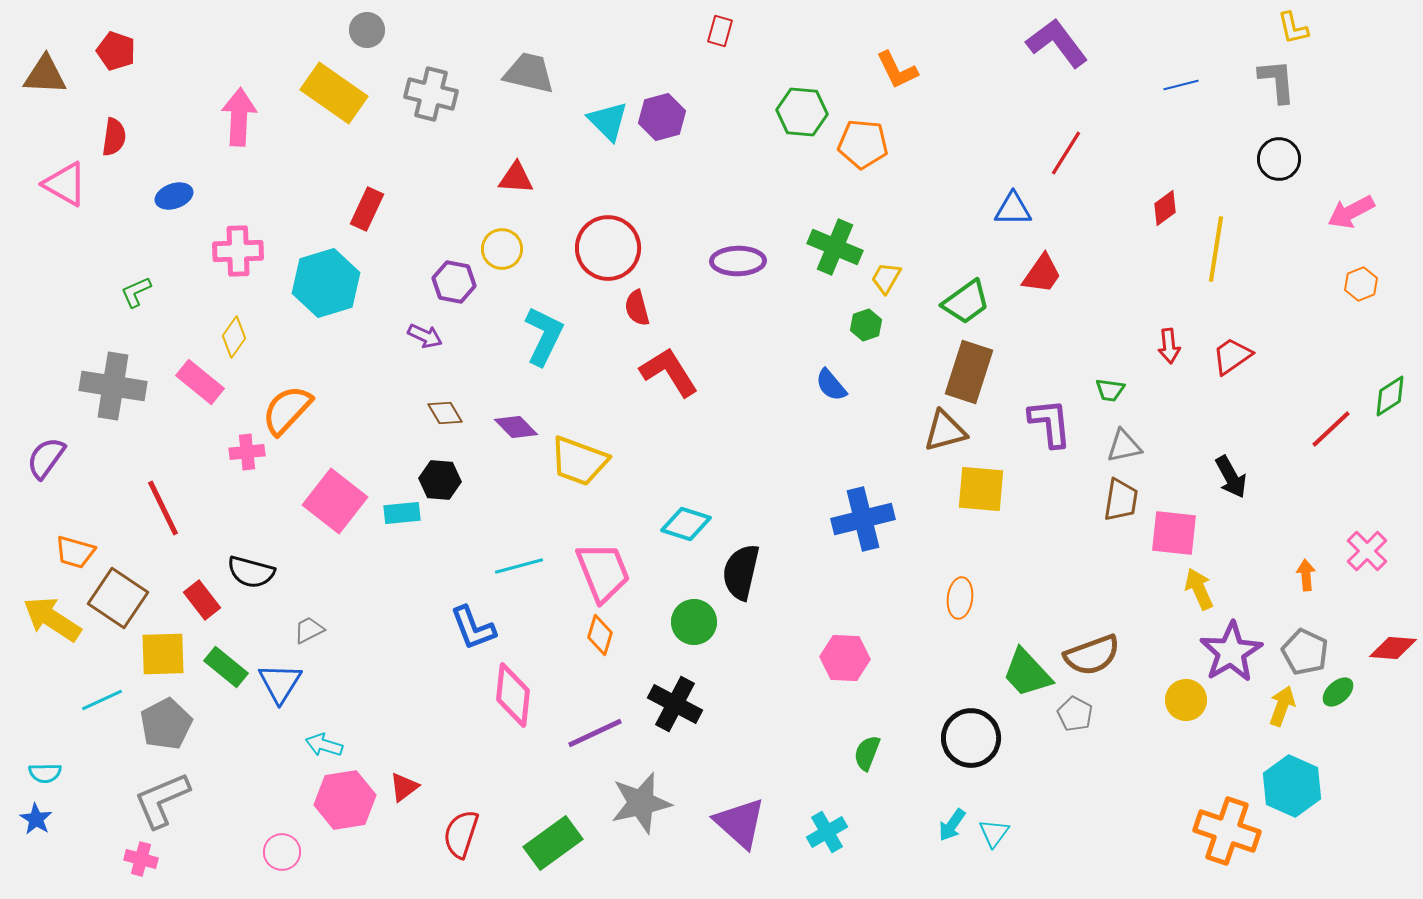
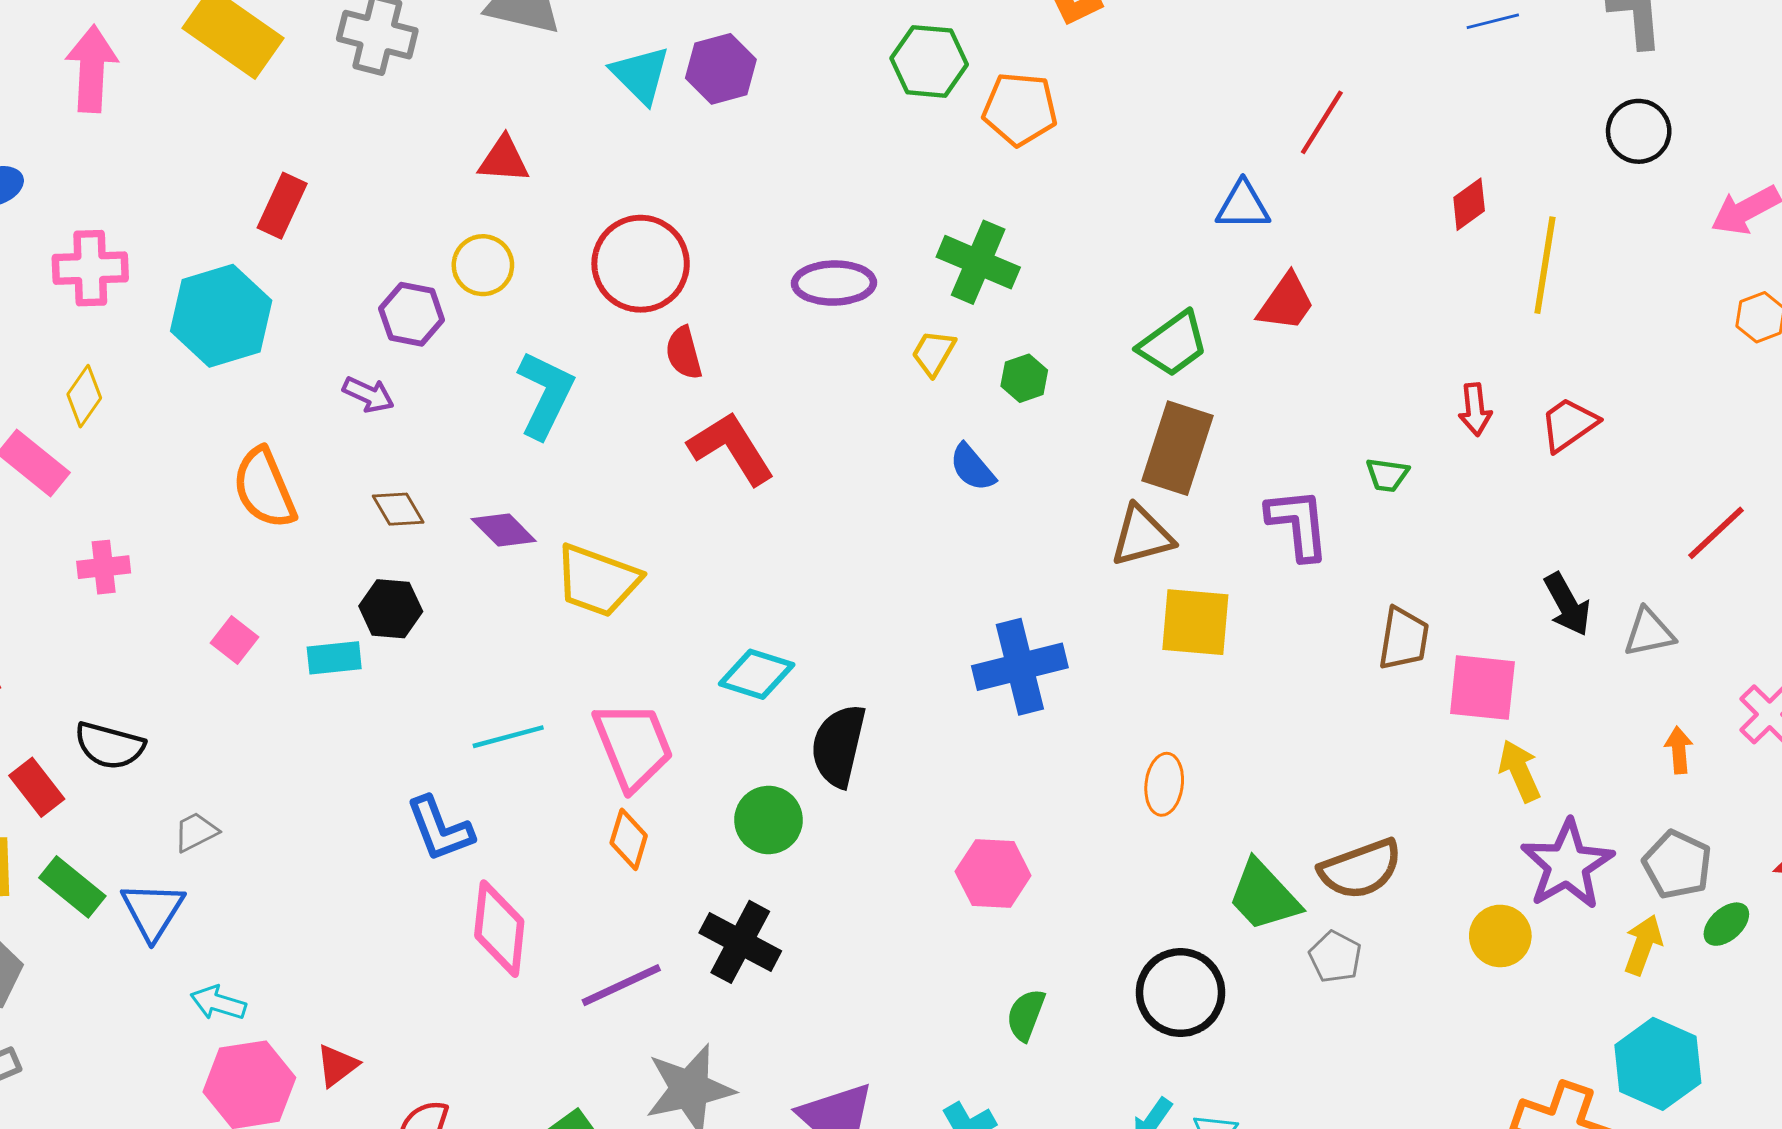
yellow trapezoid: (886, 278) -> (934, 353), moved
orange semicircle: (287, 410) -> (264, 488), moved, turned -66
gray triangle: (1124, 446) -> (1649, 633), moved
pink square: (335, 501) -> (235, 640), size x0.5

